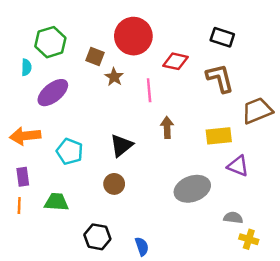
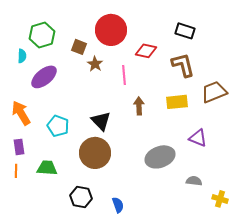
orange arrow: (25, 136) -> (21, 113), turned 65
yellow rectangle: (219, 136) -> (177, 102), moved
black triangle: (121, 145) -> (101, 121), turned -35
brown circle: (114, 184) -> (95, 153), size x1.8
yellow cross: (249, 239) -> (220, 199), moved

